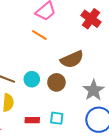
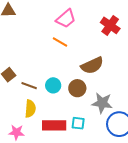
gray star: (94, 90) -> (102, 103), moved, turned -30
red rectangle: (32, 120) -> (54, 125), size x1.6

